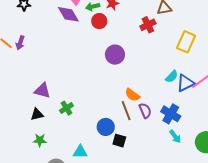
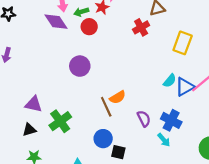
purple circle: (115, 55) -> (80, 66), moved
orange semicircle: (132, 95) -> (118, 97), moved, turned -63
green cross: (66, 108) -> (60, 121), size x1.5
brown line: (126, 111) -> (106, 107), moved
cyan arrow: (175, 137) -> (164, 140), moved

